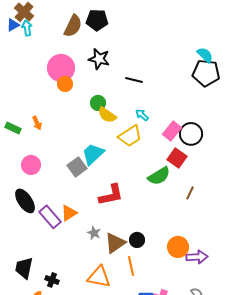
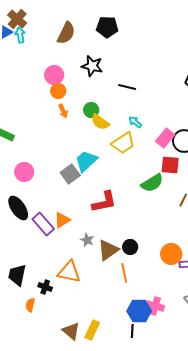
black pentagon: (97, 20) -> (107, 27), moved
pink circle: (61, 68) -> (54, 75), size x0.7
orange arrow: (37, 123) -> (63, 111), moved
red square: (177, 158) -> (170, 165), turned -30
orange triangle: (99, 277) -> (69, 272), moved

